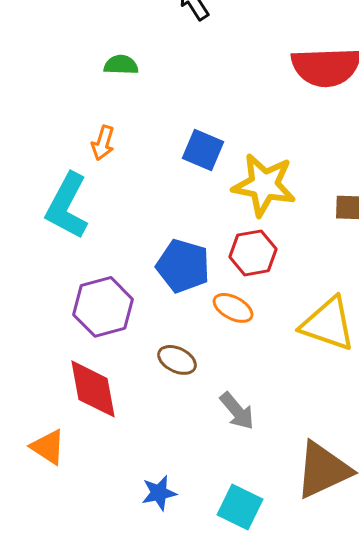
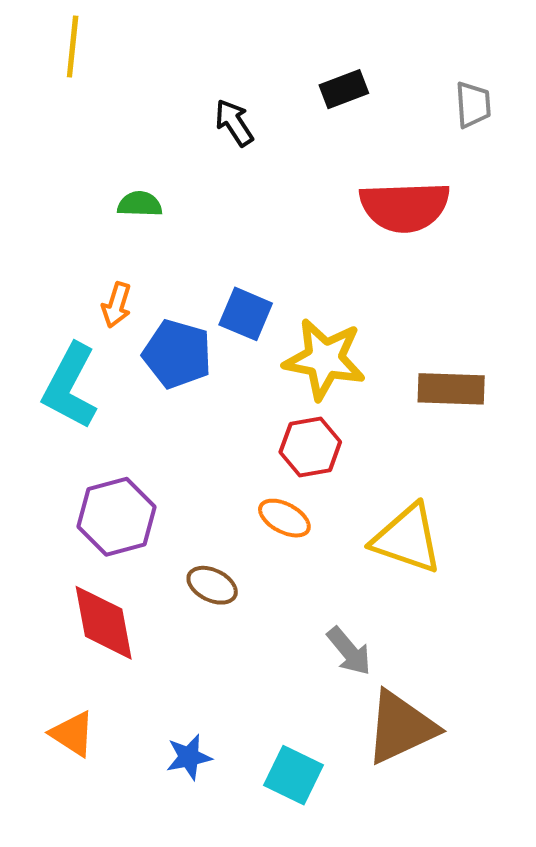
blue pentagon: (183, 266) -> (177, 354), moved
gray arrow: (237, 411) -> (349, 651), moved
orange triangle: (48, 447) -> (73, 734), moved

